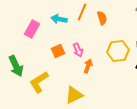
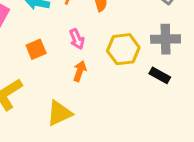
pink arrow: (78, 50) -> (77, 39), moved

